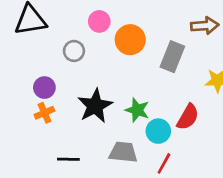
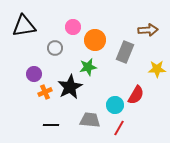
green star: (137, 110) -> (88, 67), moved, turned -30
orange cross: (44, 113) -> (45, 92), moved

